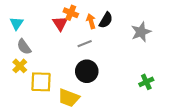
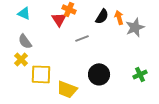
orange arrow: (91, 21) -> (119, 17), moved
cyan triangle: (17, 23) -> (24, 13), moved, turned -40
black circle: (87, 71) -> (99, 74), moved

